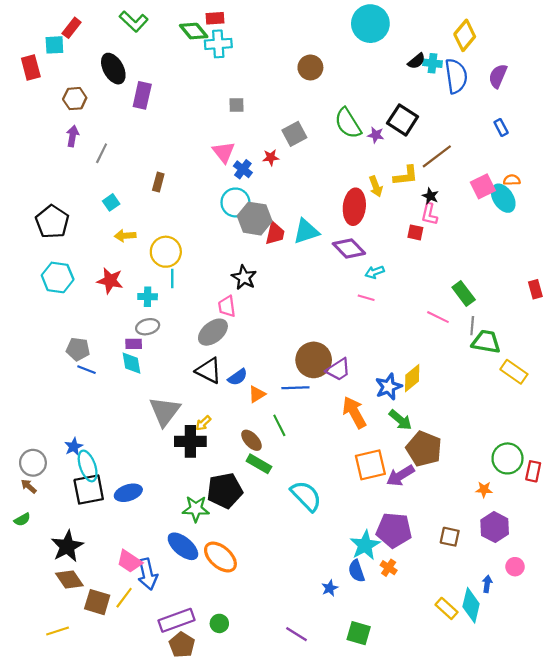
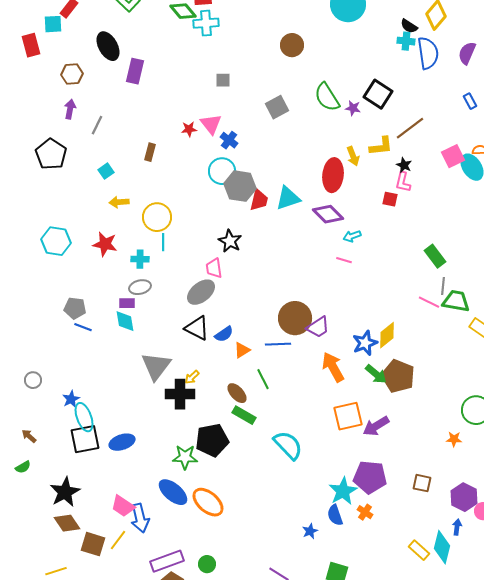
black semicircle: (416, 61) -> (409, 26), moved, turned 72
red star: (271, 157) -> (189, 129), moved
black pentagon: (52, 222) -> (51, 154), moved
pink line: (438, 317) -> (429, 302), moved
brown pentagon: (424, 449) -> (398, 376), moved
gray circle: (33, 463) -> (33, 380), moved, size x0.7
purple hexagon: (495, 527) -> (464, 497), moved

